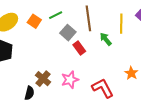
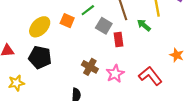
red rectangle: (79, 48) -> (119, 39), turned 40
brown cross: (43, 79) -> (90, 67), moved

